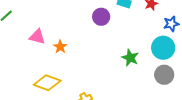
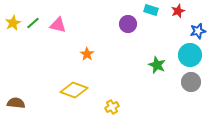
pink triangle: (37, 37) -> (58, 25), moved

